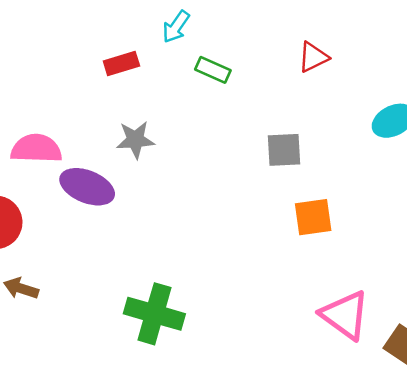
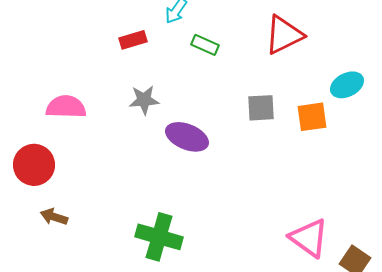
red triangle: (313, 57) -> (284, 35), size x1.6
purple ellipse: (87, 187) -> (187, 137), moved
orange square: (313, 217) -> (312, 117), moved

